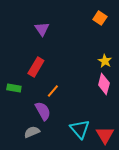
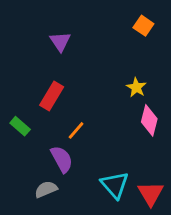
yellow star: (105, 61) -> (136, 87), moved
green rectangle: (14, 88) -> (20, 126), turned 32

